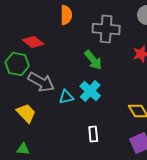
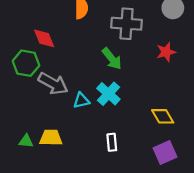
red diamond: (33, 42) -> (44, 38), turned 30
yellow trapezoid: (26, 113) -> (51, 138), moved, turned -45
green triangle: (23, 149) -> (26, 141), moved

